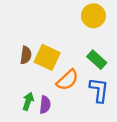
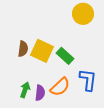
green rectangle: (97, 60) -> (65, 56), moved
orange semicircle: (68, 80) -> (60, 87), moved

